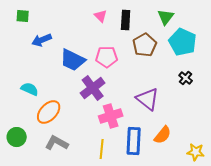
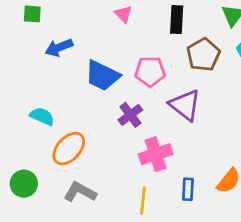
pink triangle: (101, 16) -> (123, 14), moved
purple cross: (93, 88) -> (130, 115), size x0.7
purple triangle: (148, 99) -> (185, 105), moved
blue rectangle: (134, 141) -> (188, 189), size x0.6

